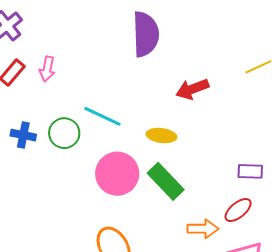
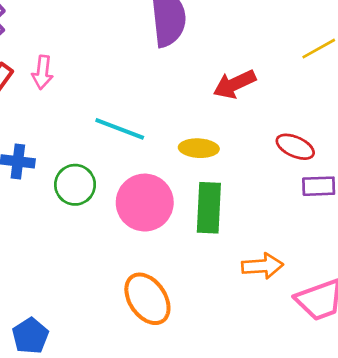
green circle: (64, 133) -> (75, 185), moved
green rectangle: (166, 181) -> (209, 208), turned 51
red ellipse: (238, 210) -> (295, 147), moved, turned 68

